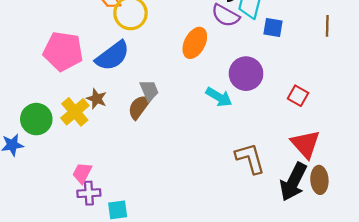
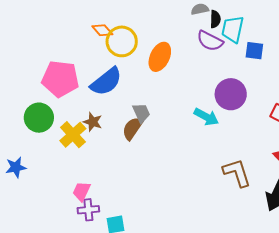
orange ellipse: (195, 43) -> (160, 57), moved
green circle: (36, 119) -> (39, 118), moved

